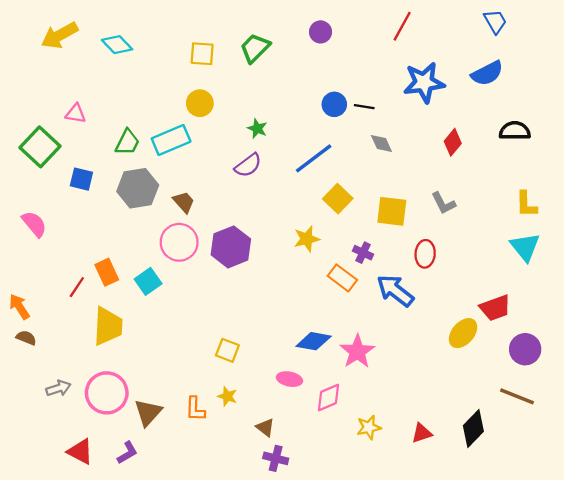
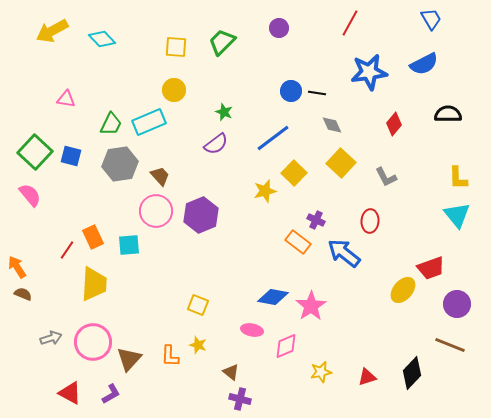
green square: (40, 147) -> (35, 152), moved
yellow square: (392, 211) -> (341, 163), moved, turned 36
yellow star: (307, 239) -> (265, 191), moved
cyan square: (148, 281) -> (129, 245), turned 30

